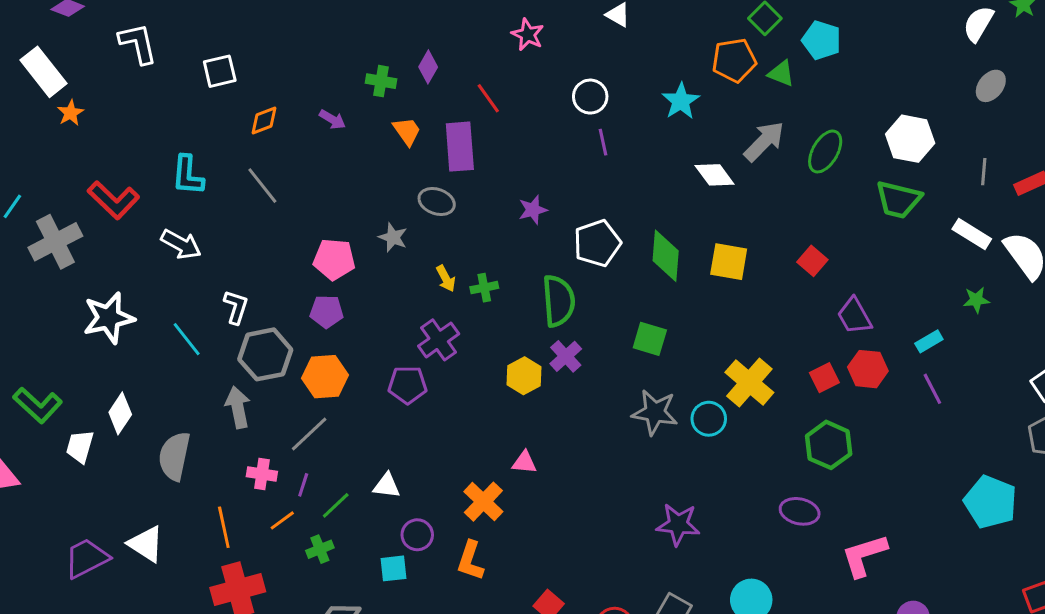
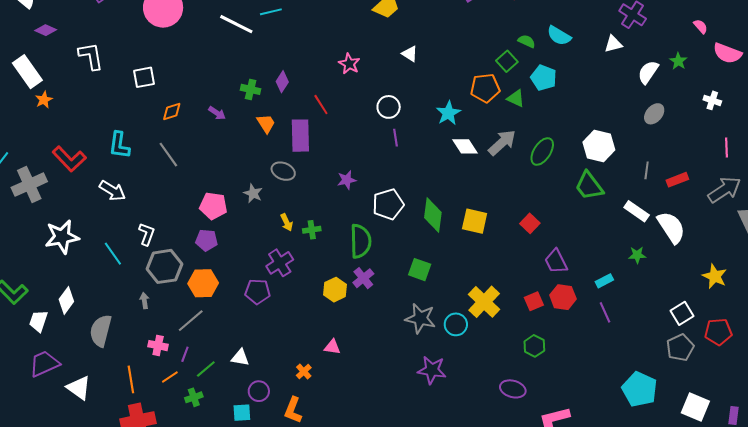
white diamond: (715, 175) -> (465, 146), moved
green trapezoid: (898, 200) -> (589, 186), turned 36
gray arrow: (238, 407) -> (144, 301), size x0.6
green hexagon: (829, 445) -> (534, 346), size x0.7
orange cross: (483, 502) -> (304, 371), size x0.6
purple star: (678, 524) -> (432, 370), moved
purple trapezoid: (87, 558) -> (44, 364), moved

